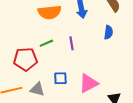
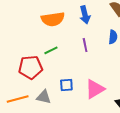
purple line: (71, 43) -> (85, 45), moved

